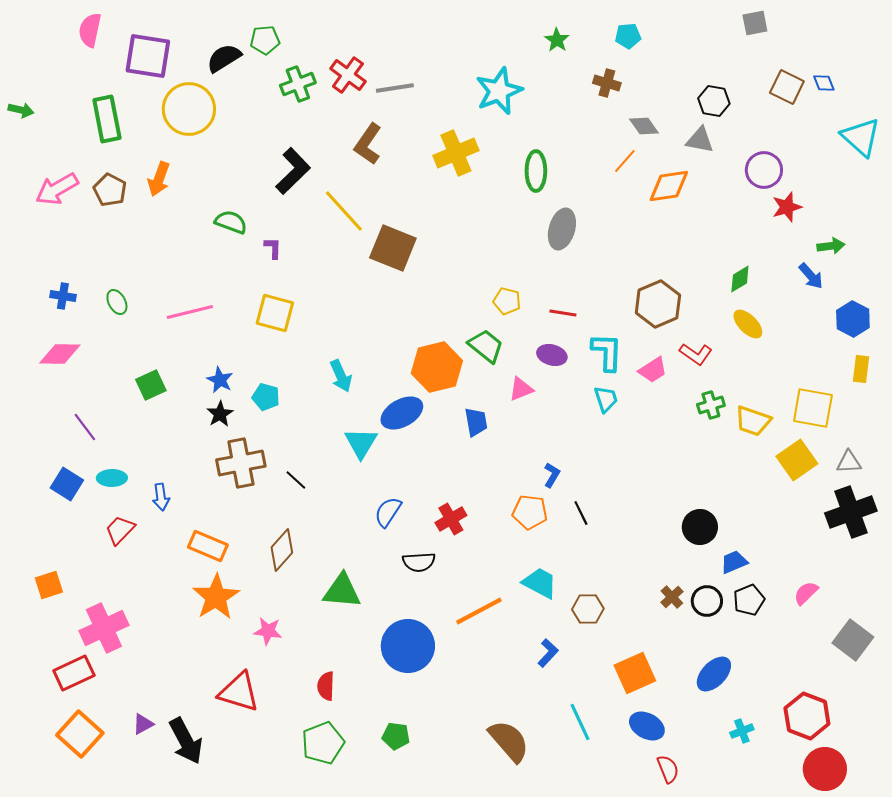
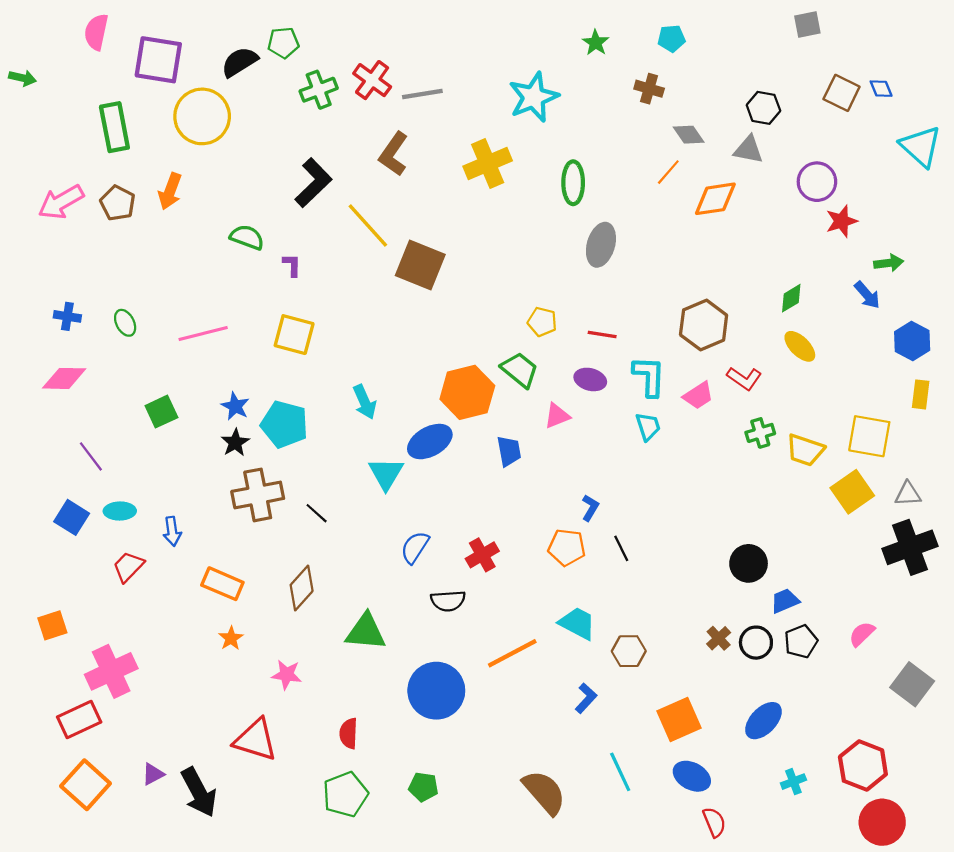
green arrow: (21, 110) -> (22, 78), moved
cyan pentagon: (266, 397) -> (284, 424), size x1.6
orange star: (216, 597) -> (231, 638), size x0.5

